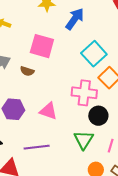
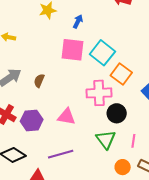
blue arrow: (75, 19) -> (78, 21), size x0.6
pink square: (42, 46) -> (72, 50), moved
brown semicircle: (27, 71) -> (39, 81), turned 104

